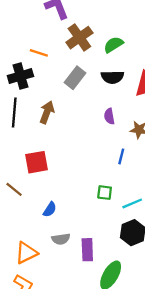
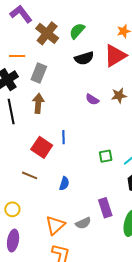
gray rectangle: (75, 78) -> (39, 73), moved
purple semicircle: (109, 116) -> (92, 99), moved, turned -32
blue line: (121, 156) -> (63, 137), moved
red square: (36, 162) -> (42, 147), turned -30
gray semicircle: (61, 239) -> (83, 223), moved

